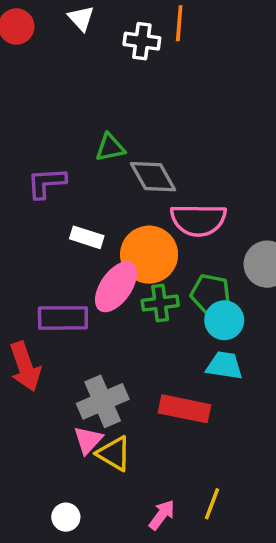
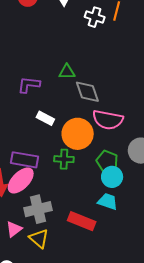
pink ellipse: (116, 287) -> (21, 181), moved
green cross: (160, 303) -> (64, 159), moved
pink triangle: (88, 440) -> (14, 229), moved

